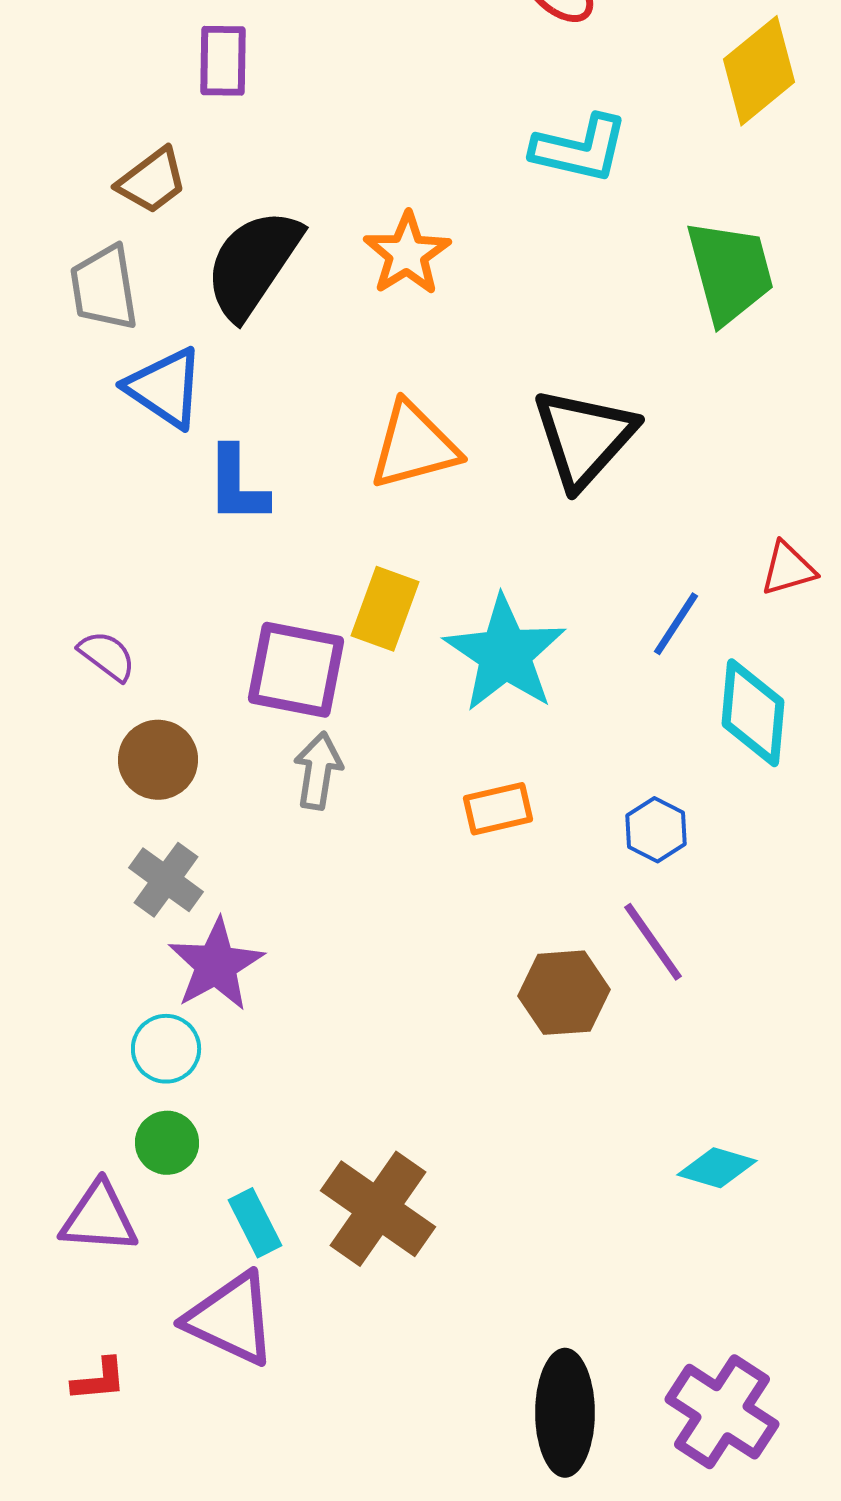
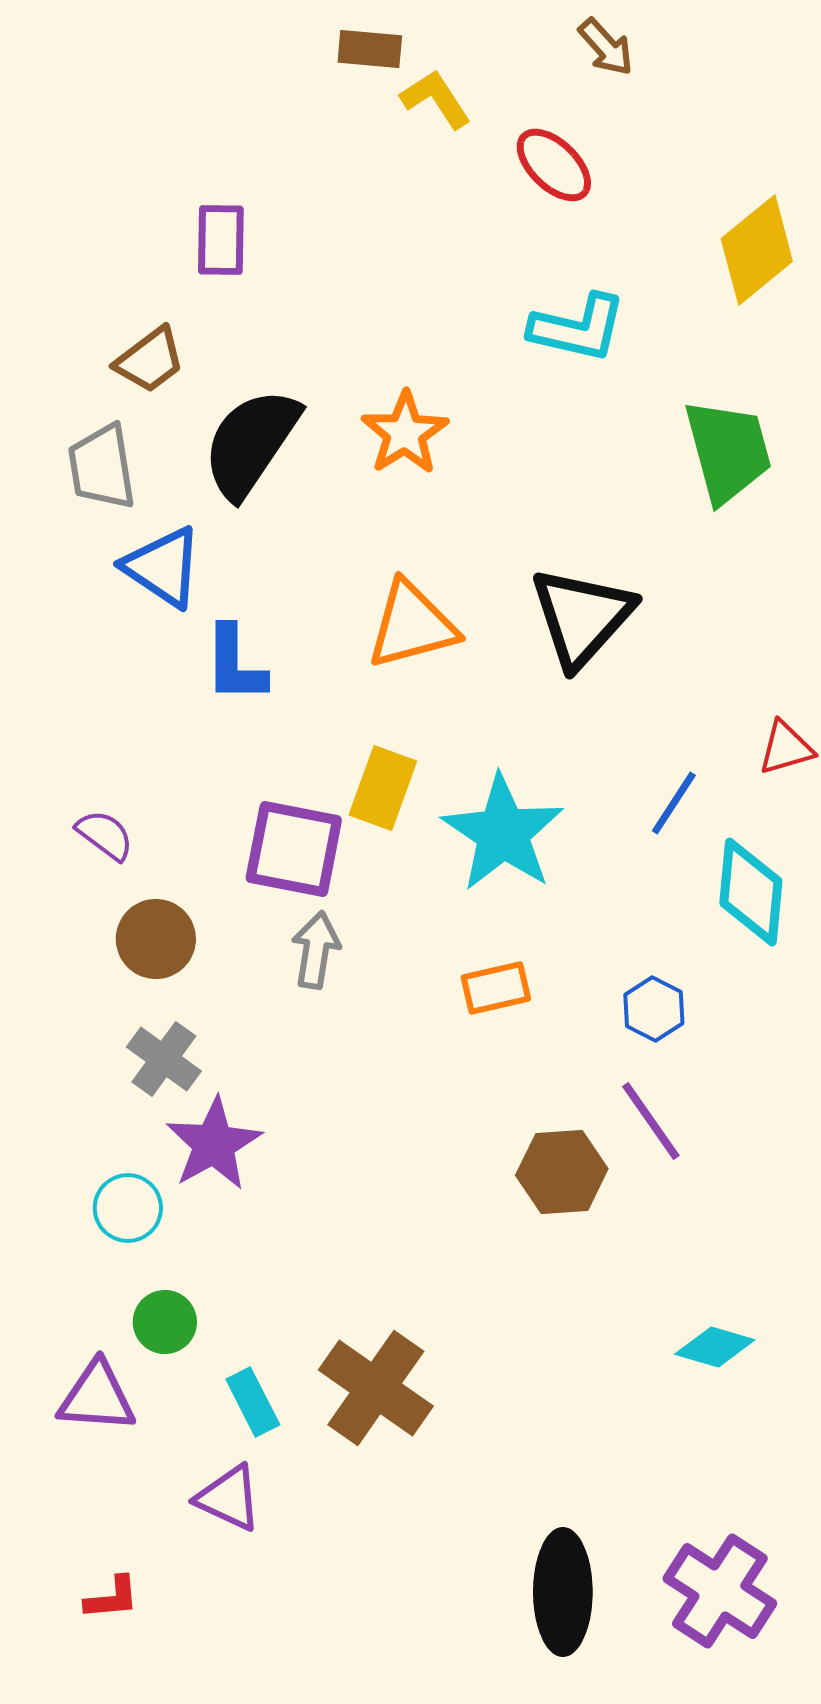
cyan circle: (166, 1049) -> (128, 1208), moved
purple triangle: (231, 1319) -> (229, 1498), size x0.7
red L-shape: (99, 1380) -> (112, 1598), moved

